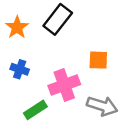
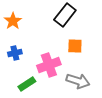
black rectangle: (58, 19) -> (65, 15), moved
blue cross: (20, 69) -> (15, 53), turned -32

